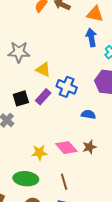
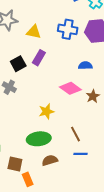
blue cross: (67, 87) -> (68, 29), moved
pink diamond: (66, 148) -> (70, 88), moved

